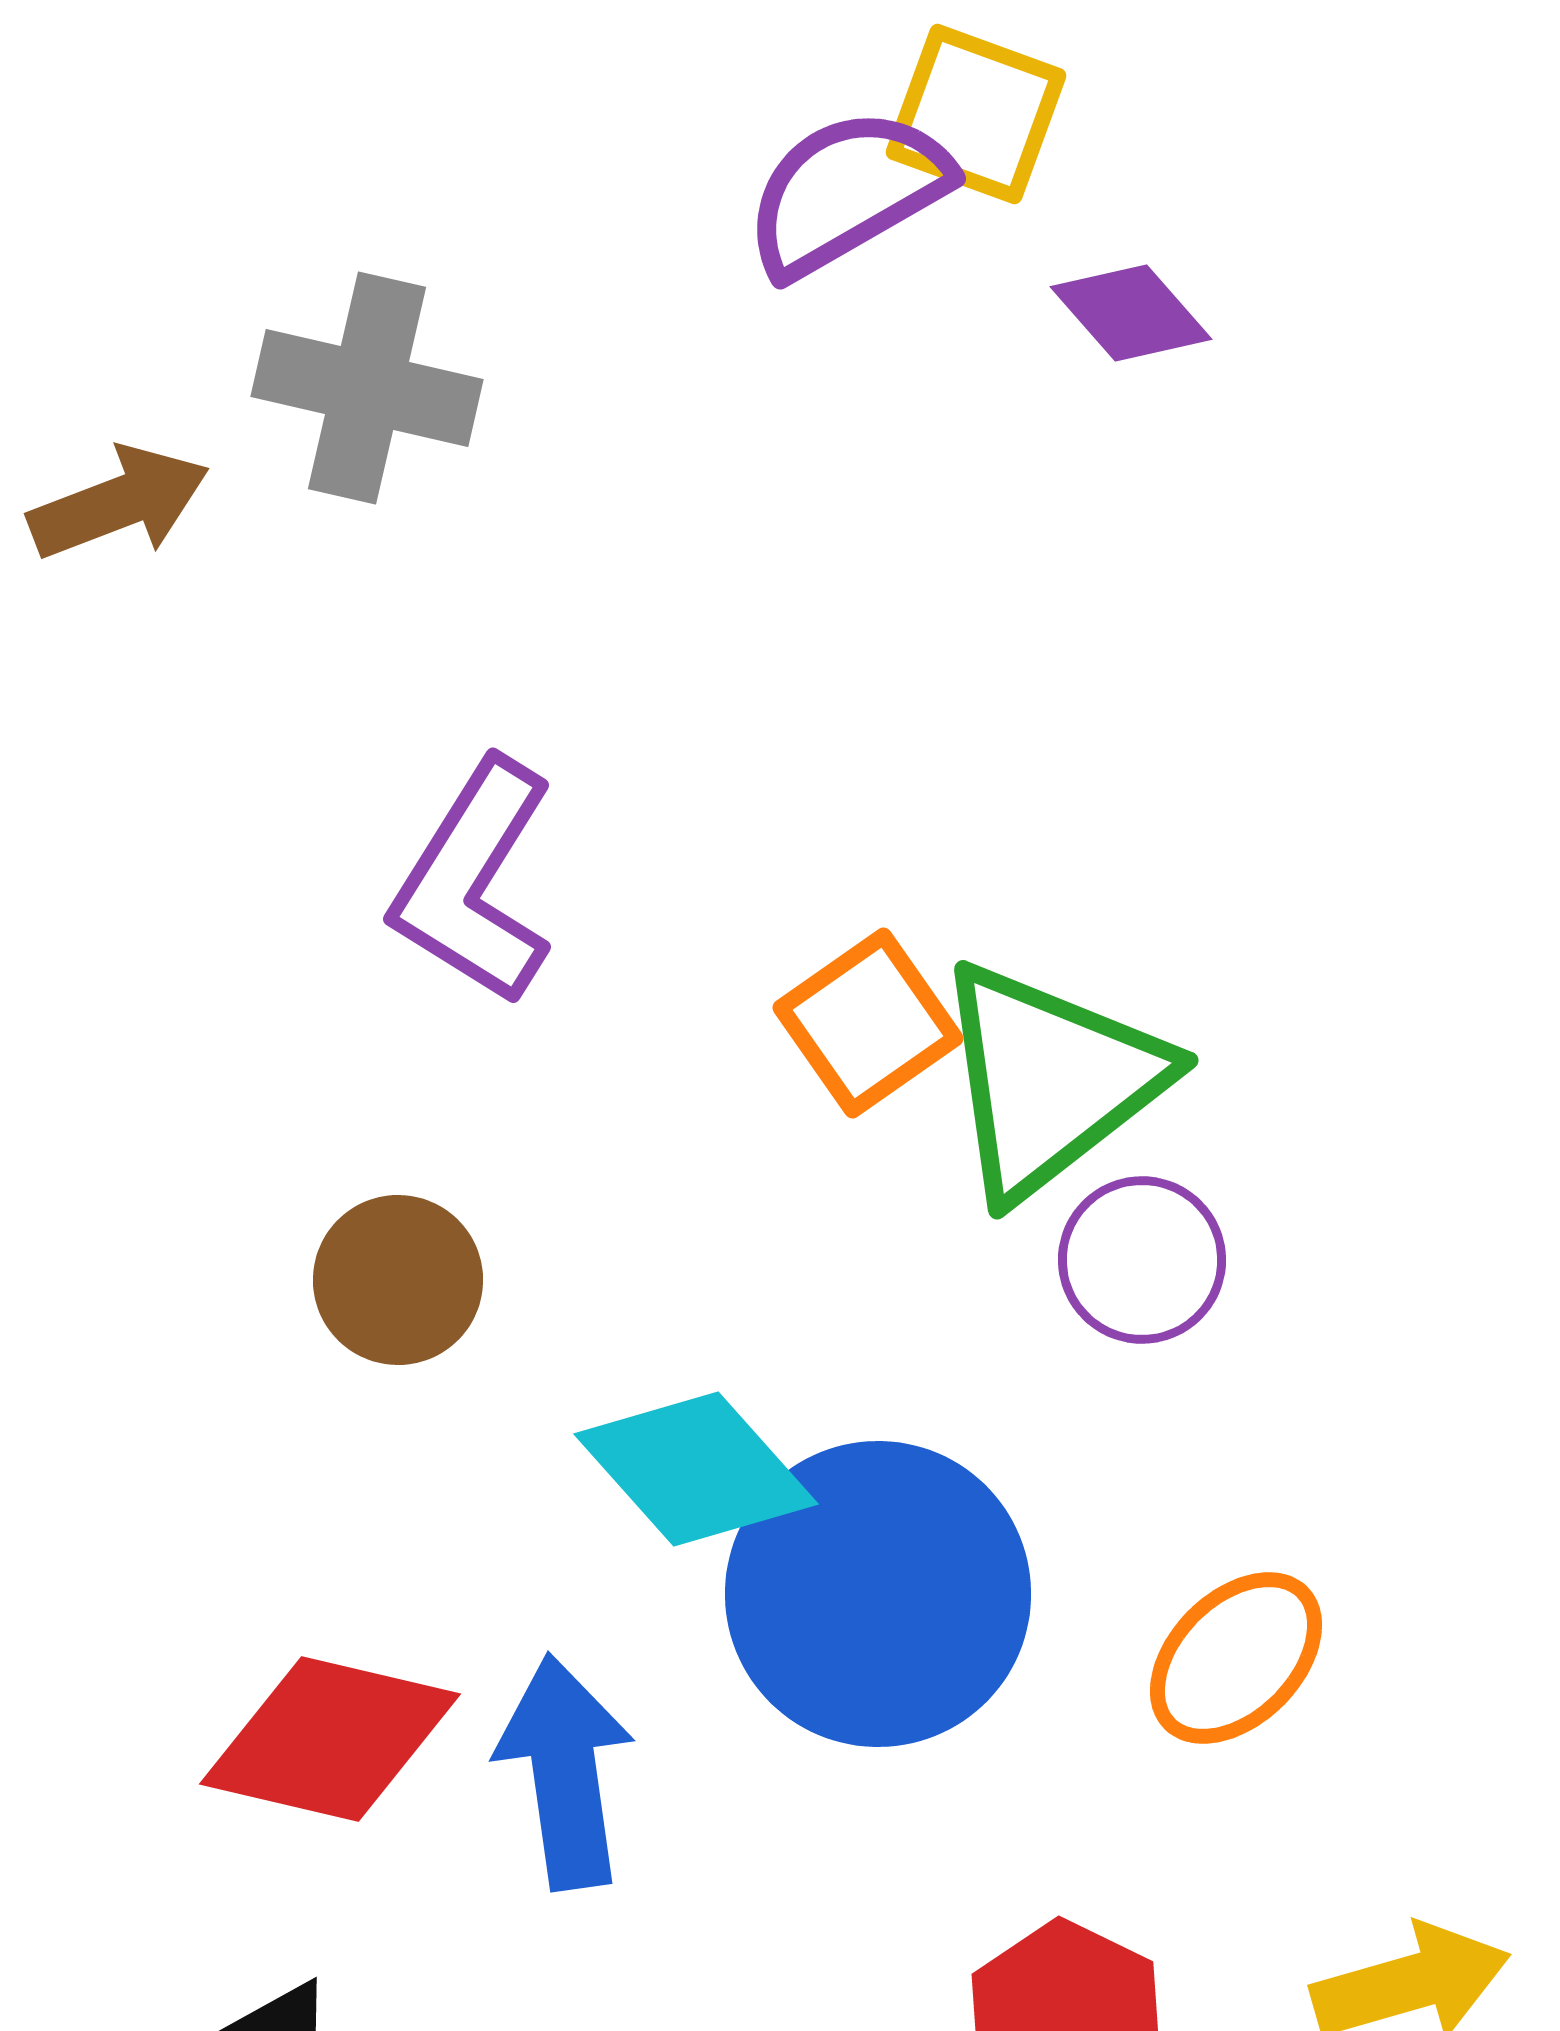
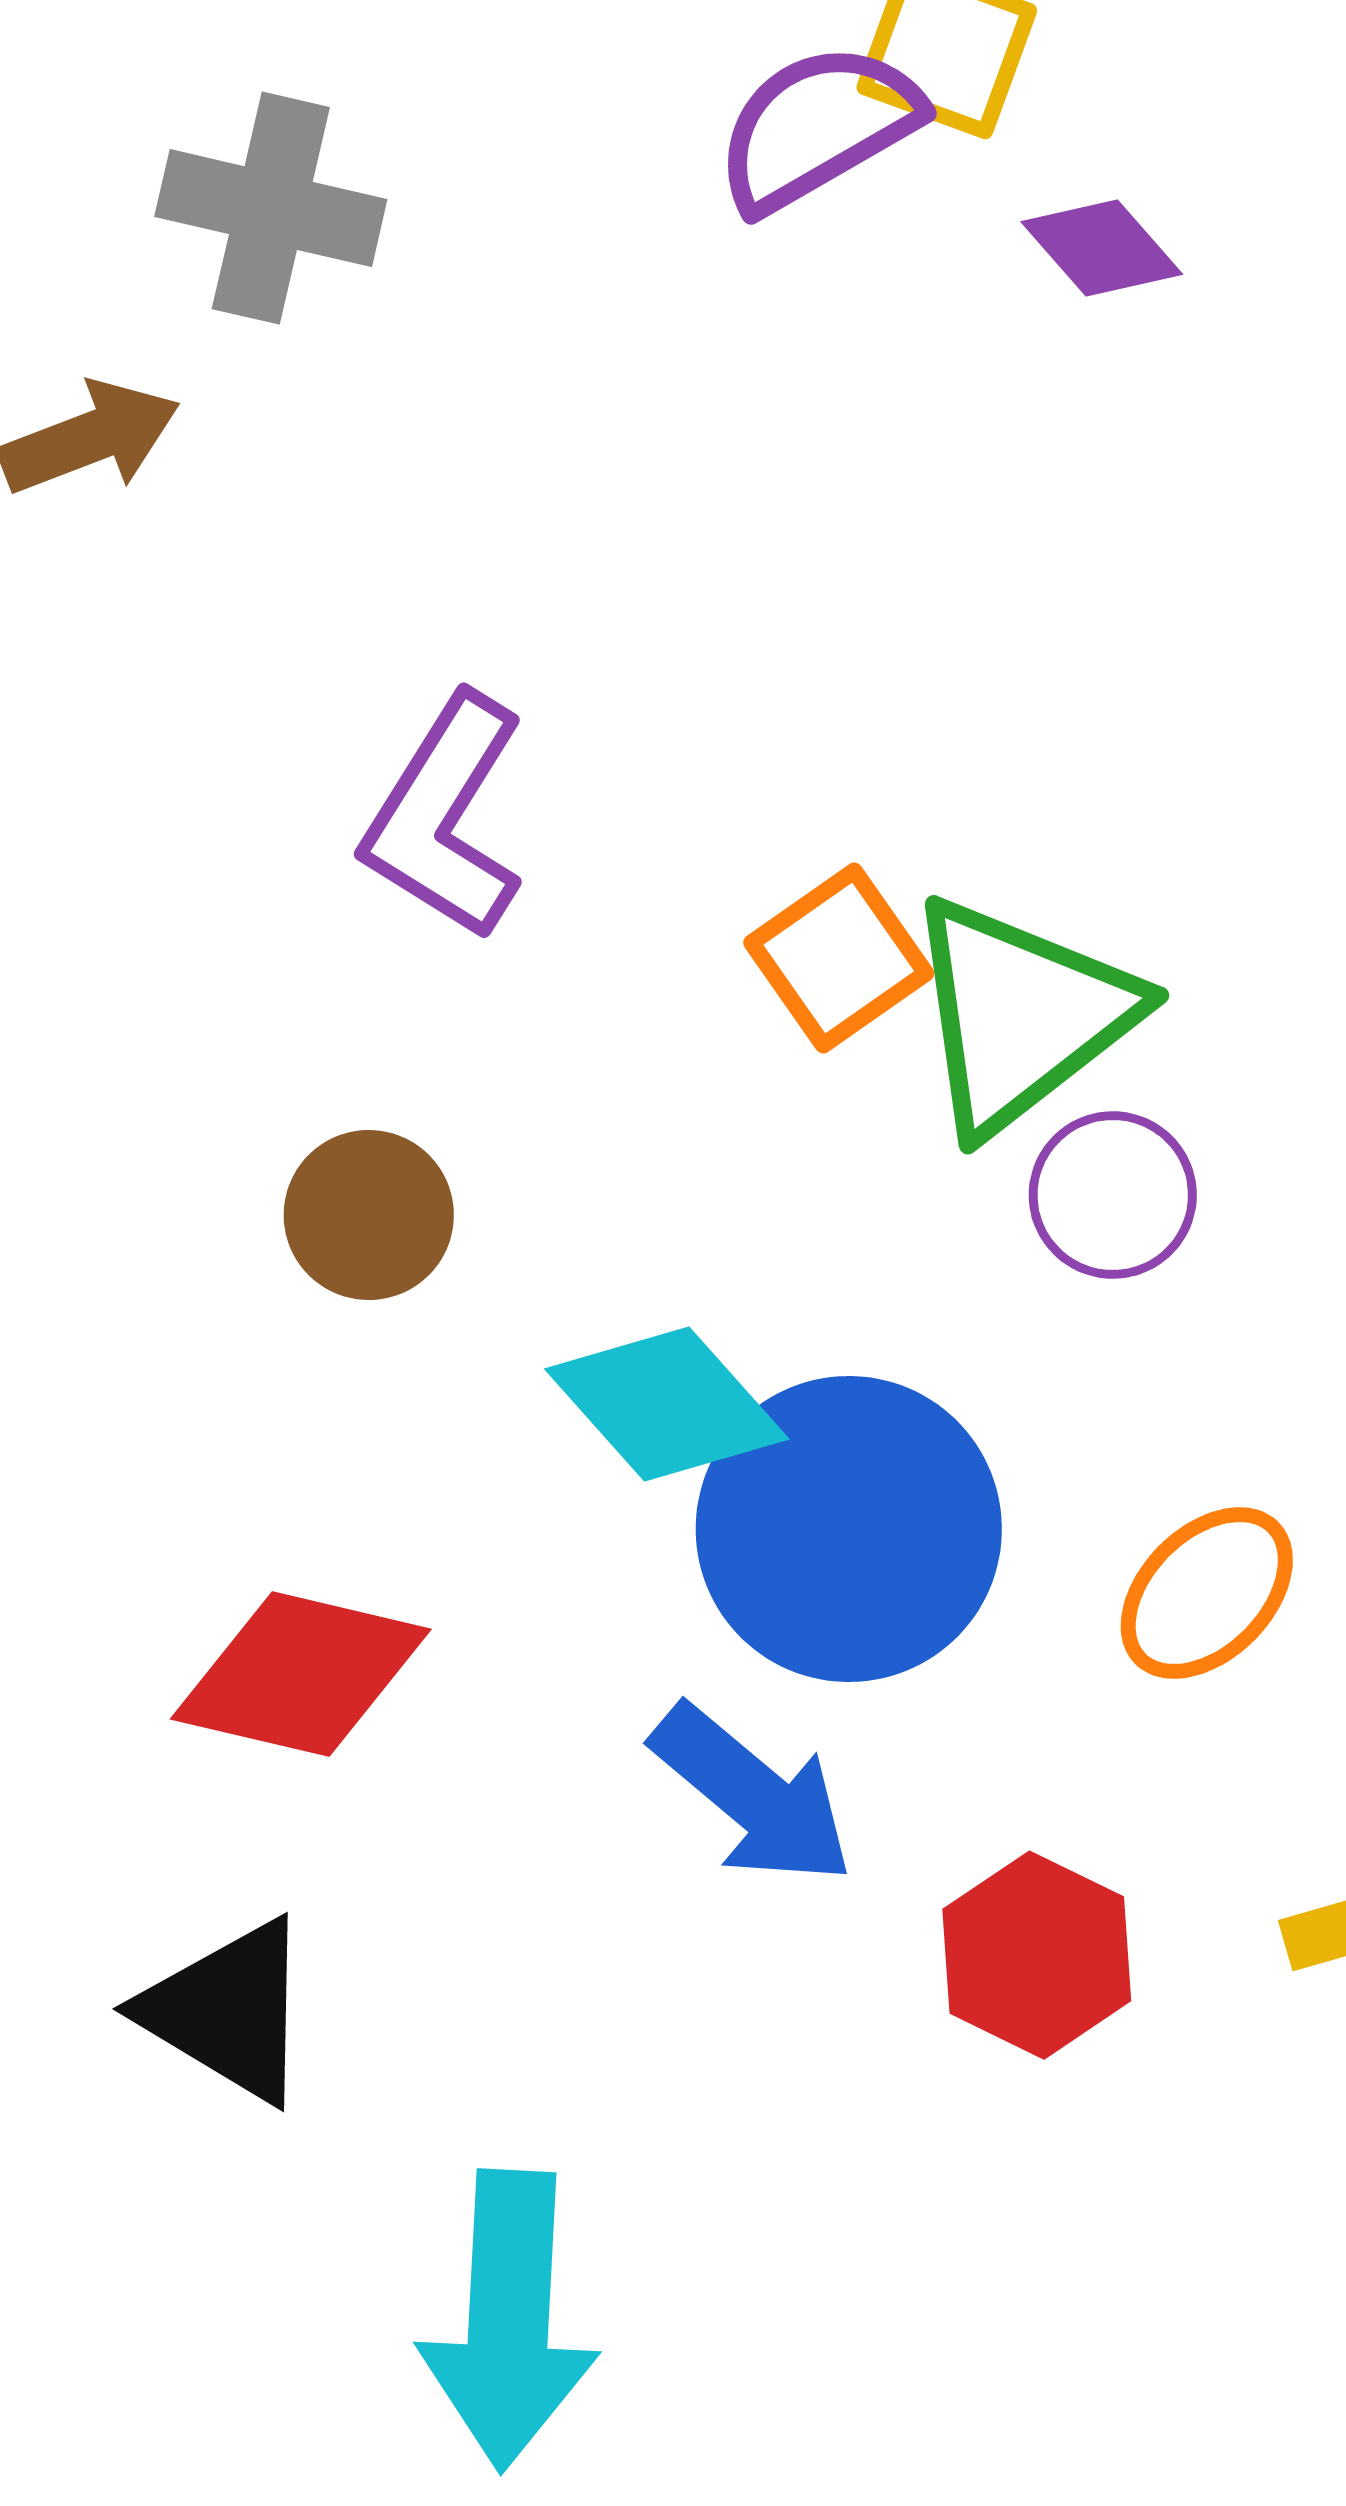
gray cross: (367, 388) -> (271, 208), moved
blue arrow: (565, 1772) -> (753, 1795), moved, turned 138

